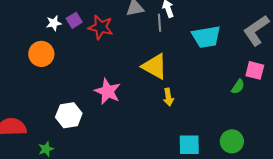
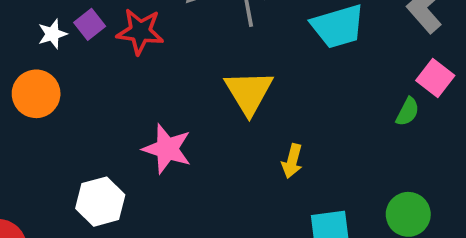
yellow triangle: (155, 66) -> (249, 92), turned 36
pink square: (255, 70) -> (435, 78), turned 30
yellow arrow: (168, 97) -> (292, 161), moved, turned 30

